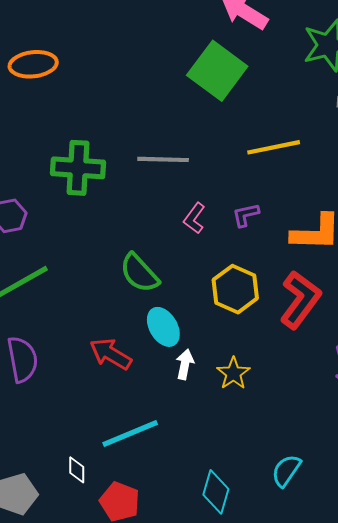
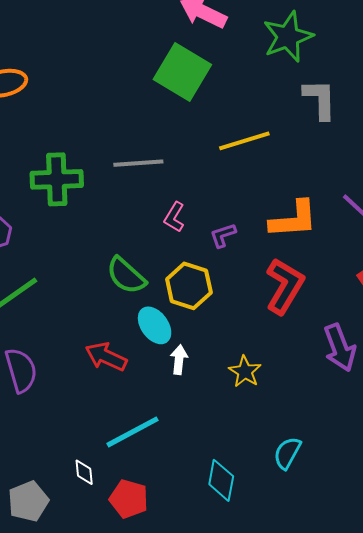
purple L-shape: (246, 215) -> (223, 235), moved
yellow hexagon: (235, 289) -> (189, 286), moved
yellow star: (233, 373) -> (245, 372), moved

